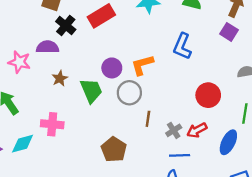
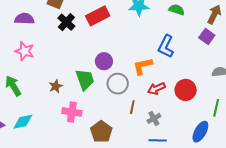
purple semicircle: (47, 47) -> (24, 19), moved
orange L-shape: (142, 65) -> (143, 66), moved
brown star: (60, 78) -> (56, 86), moved
pink cross: (52, 124) -> (72, 112), moved
red arrow: (197, 130) -> (156, 88), moved

